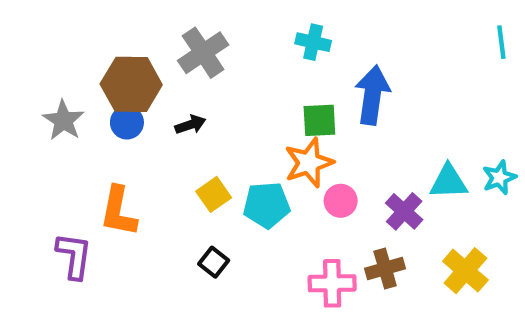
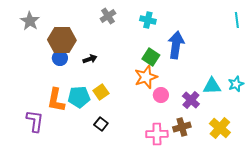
gray cross: (203, 53) -> (108, 16), moved, size x0.7
gray star: (63, 120) -> (30, 21), moved
green square: (319, 120) -> (151, 57), turned 36
cyan pentagon: (267, 205) -> (79, 97), moved

